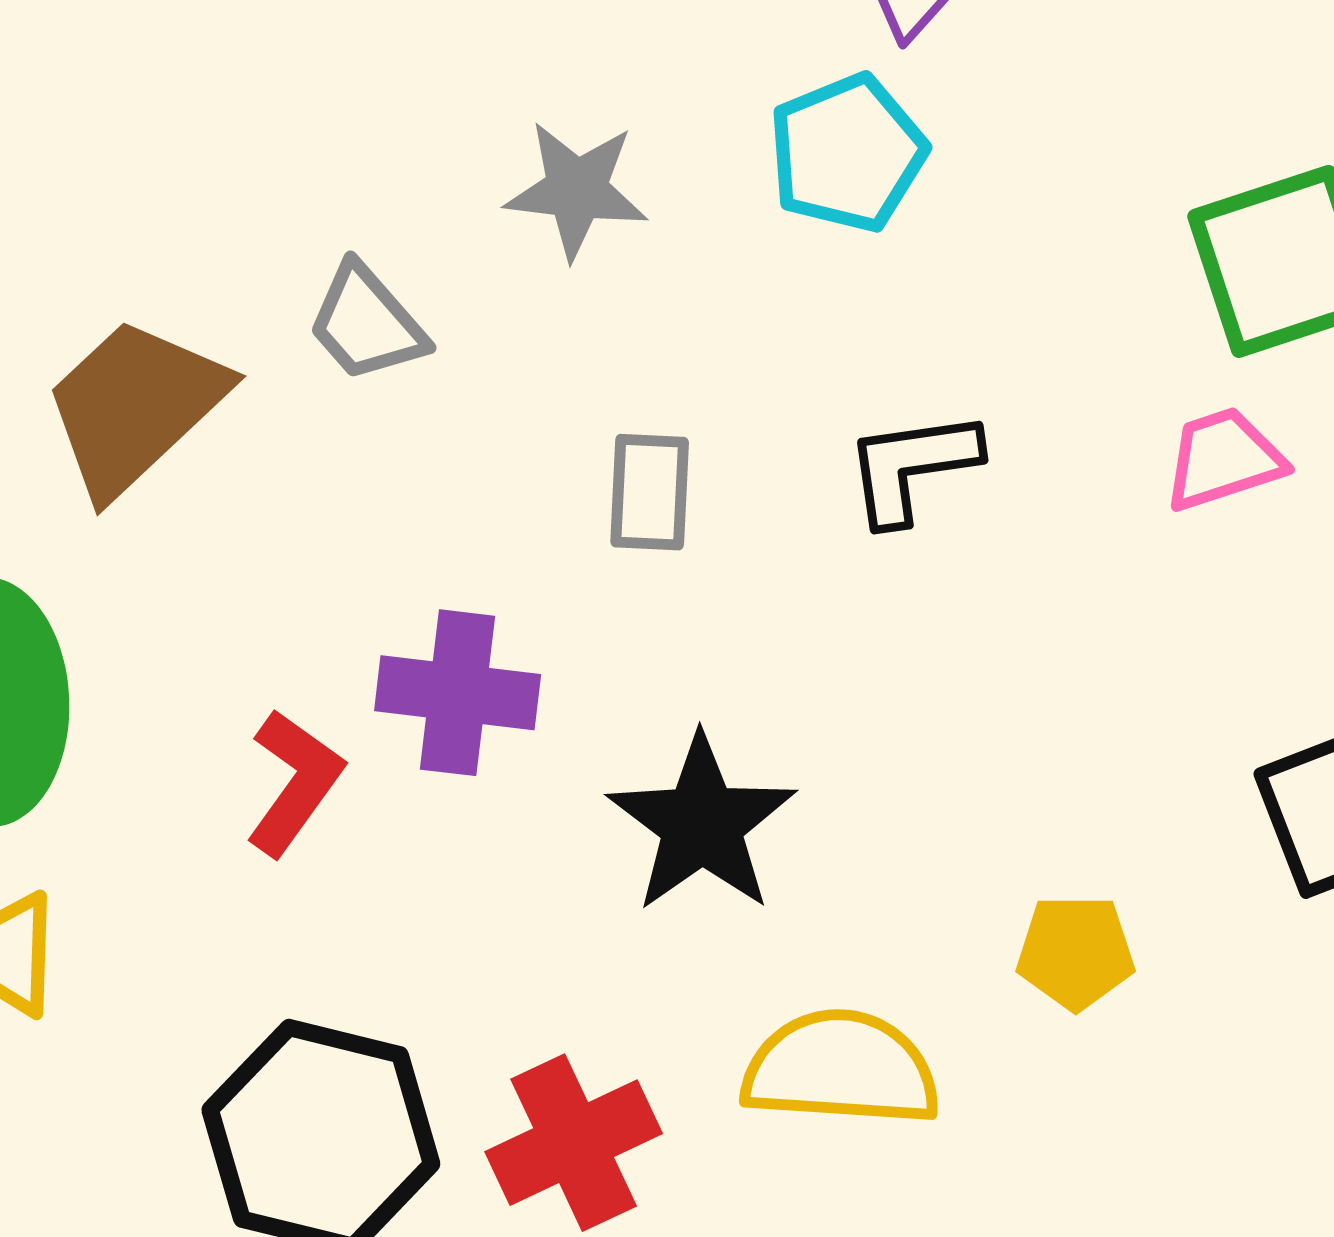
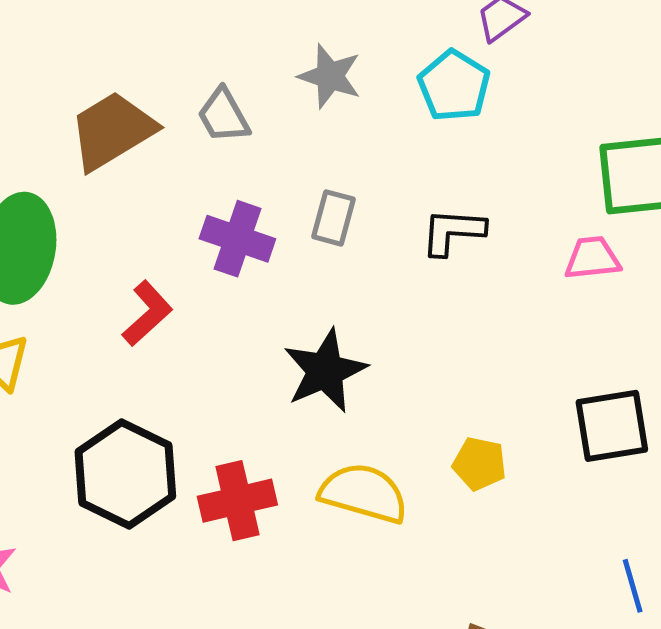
cyan pentagon: (847, 153) -> (454, 86), turned -30
purple cross: (458, 693) -> (237, 239), moved

